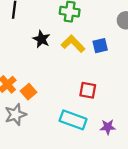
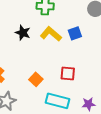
orange square: (29, 92) -> (36, 79), moved

